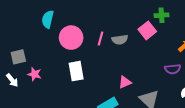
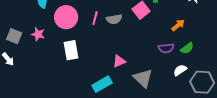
gray square: (18, 57) -> (14, 36), turned 35
pink star: (35, 74) -> (38, 34), moved

